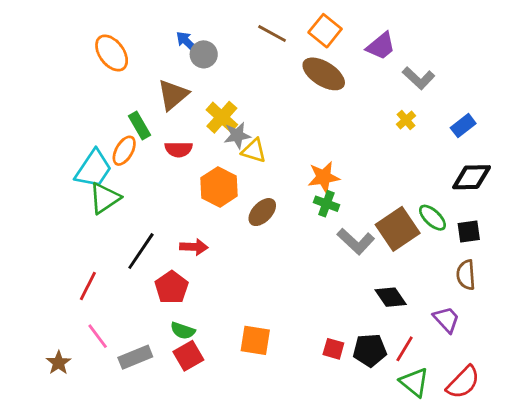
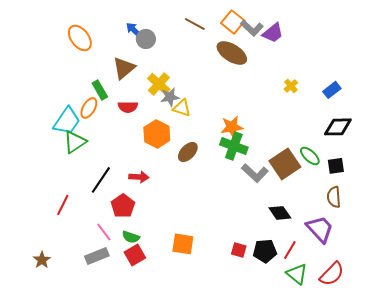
gray L-shape: (419, 78) -> (252, 28), moved
green cross: (326, 204) -> (234, 146), size x1.5
purple trapezoid: (446, 319) -> (320, 229), size x1.4
pink line: (98, 336) -> (104, 232), moved

